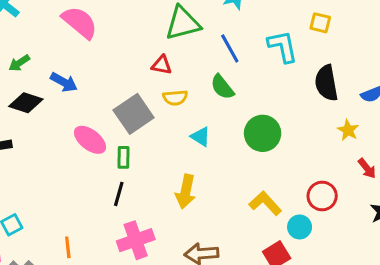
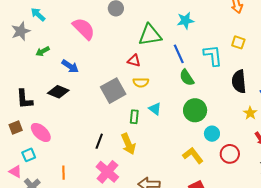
green semicircle: (222, 87) -> (187, 78), moved
black diamond: (26, 103) -> (58, 92), moved
pink ellipse: (90, 140) -> (41, 132), moved
green rectangle: (123, 157) -> (134, 117), moved
yellow arrow: (186, 192) -> (128, 144), moved, turned -40
cyan circle: (300, 227) -> (212, 134), moved
pink cross: (136, 240) -> (107, 172), turned -35

